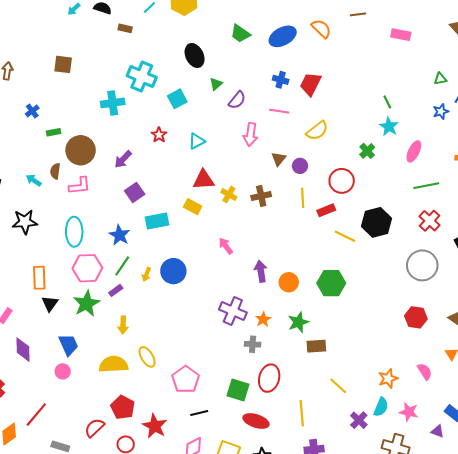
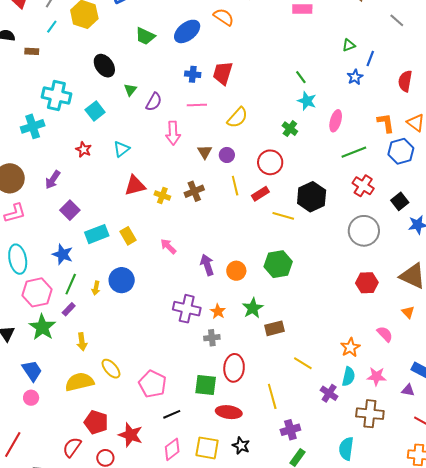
yellow rectangle: (193, 207) -> (128, 236), moved, turned 42

